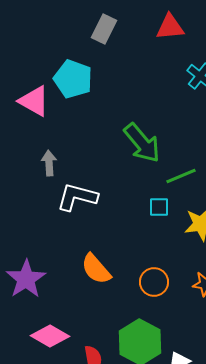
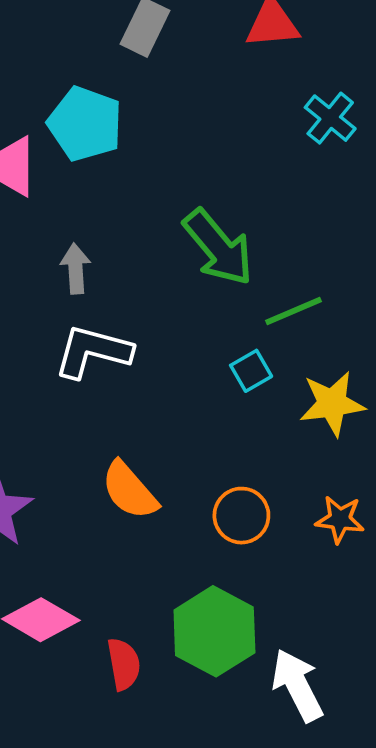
gray arrow: (49, 163) -> (76, 269), moved
cyan square: (159, 207) -> (251, 371), turned -30

